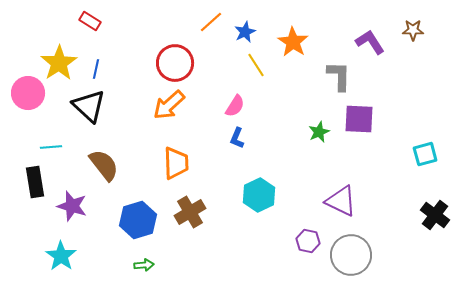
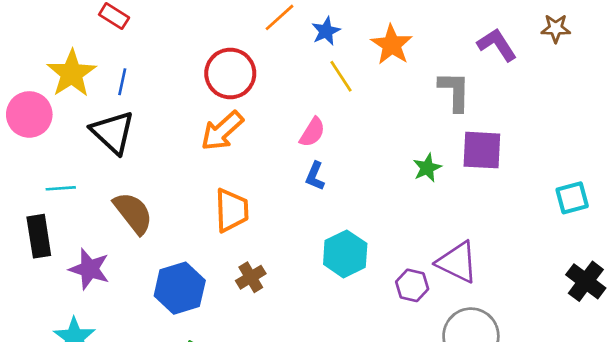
brown cross: (190, 212) -> (251, 277), size x0.7
purple hexagon: (308, 241) -> (412, 285), moved

